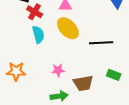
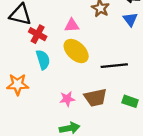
orange star: (16, 71) -> (18, 84), moved
brown trapezoid: (83, 83) -> (95, 98), moved

